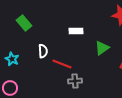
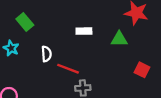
green triangle: (102, 48) -> (119, 39), moved, turned 35
cyan star: (12, 59) -> (11, 48), moved

